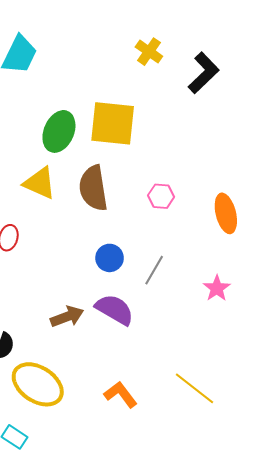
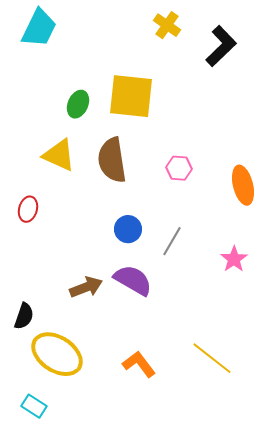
green ellipse: (59, 131) -> (78, 104), size x0.7

